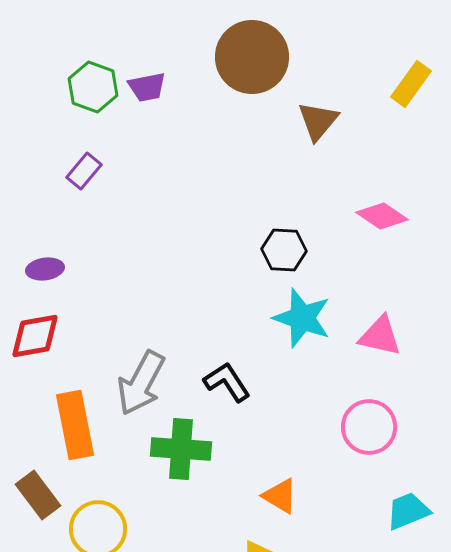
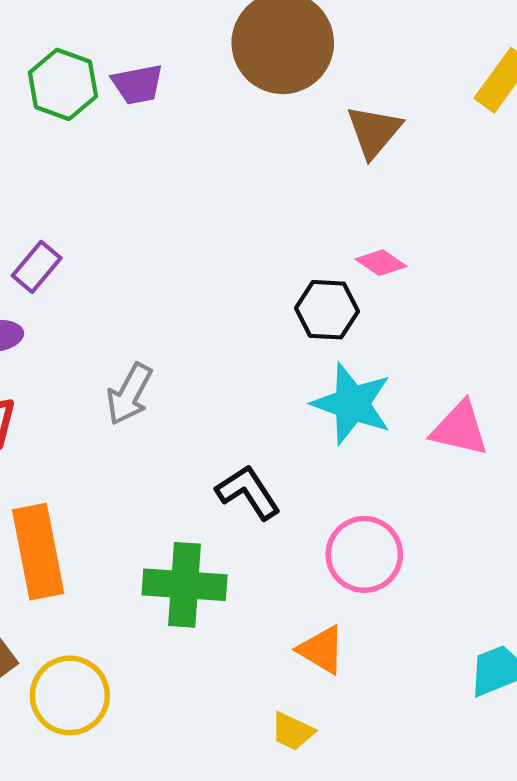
purple rectangle: (84, 171) -> (37, 267), moved
pink diamond: (382, 216) -> (381, 263), moved, size x0.7
gray arrow: (141, 383) -> (129, 394), moved, size x0.7
pink circle: (369, 427) -> (364, 554), moved

